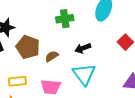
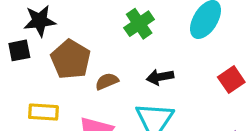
green cross: (65, 19) -> (139, 24), turned -36

